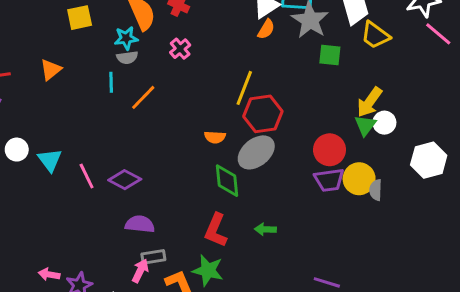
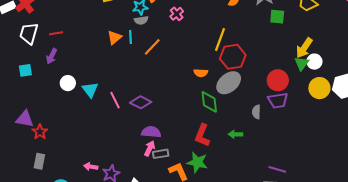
orange triangle: (51, 70) -> (114, 37), moved
yellow circle: (359, 179) -> (319, 88), moved
gray semicircle: (376, 190) -> (256, 112), moved
pink arrow: (140, 271) -> (150, 148), moved

